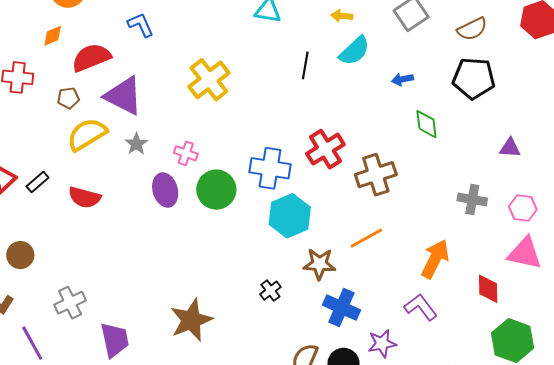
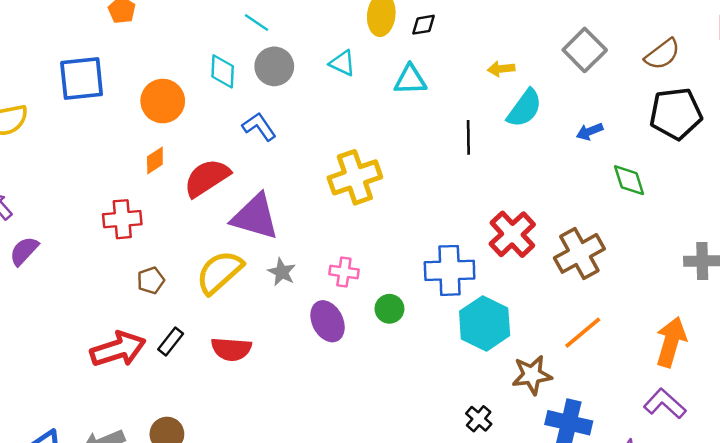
yellow cross: (209, 80) -> (355, 177), turned 30
brown pentagon: (68, 98) -> (151, 280), moved
green circle: (216, 190) -> (389, 309), size x0.6

